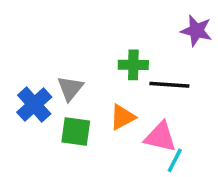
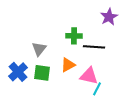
purple star: (196, 31) -> (109, 17), turned 30
blue cross: (34, 105) -> (18, 72), moved

